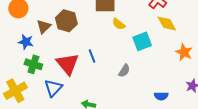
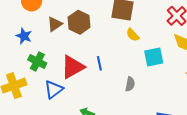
blue star: (26, 42) -> (24, 36), moved
red triangle: (68, 64) -> (73, 67), turned 30
gray semicircle: (124, 71) -> (130, 84), turned -32

